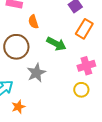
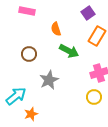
orange semicircle: (33, 22) -> (56, 29), moved
brown circle: (16, 47) -> (29, 54), size x0.6

